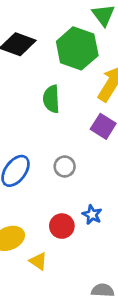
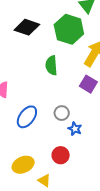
blue star: (92, 215) -> (75, 129), moved

